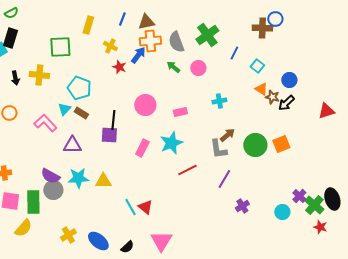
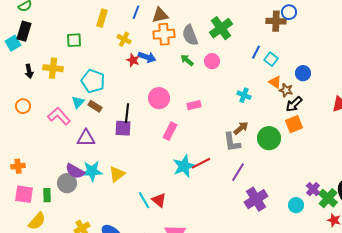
green square: (60, 47) -> (74, 40), size x0.7
blue line: (234, 53) -> (256, 52), moved
blue arrow: (138, 55) -> (147, 57), moved, turned 72
cyan cross: (219, 101) -> (244, 95), moved, turned 32
black arrow: (286, 103) -> (294, 104), moved
cyan star: (171, 143) -> (184, 166), moved
orange square: (281, 144) -> (294, 124), moved
pink rectangle: (142, 148) -> (170, 131), moved
purple semicircle: (50, 176) -> (75, 171), moved
yellow triangle: (103, 181) -> (117, 174), turned -36
green rectangle: (33, 202) -> (47, 195), size x0.6
purple cross: (242, 206) -> (256, 199), size x1.6

